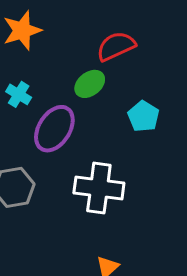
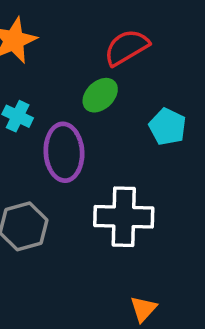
purple ellipse: (54, 129) -> (64, 152), turned -30

